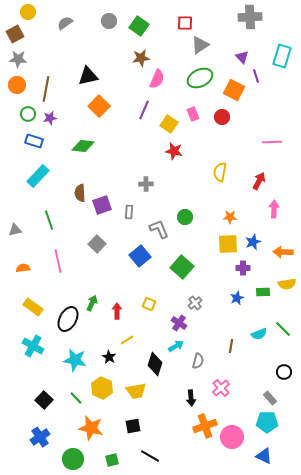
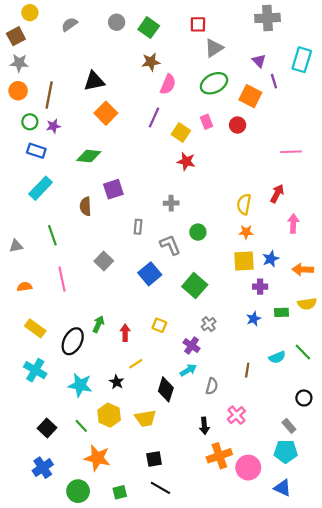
yellow semicircle: (220, 172) -> (244, 204), moved
gray cross: (146, 184) -> (171, 203), moved
purple square: (102, 205) -> (113, 189), moved
black square: (133, 426) -> (154, 459), moved

